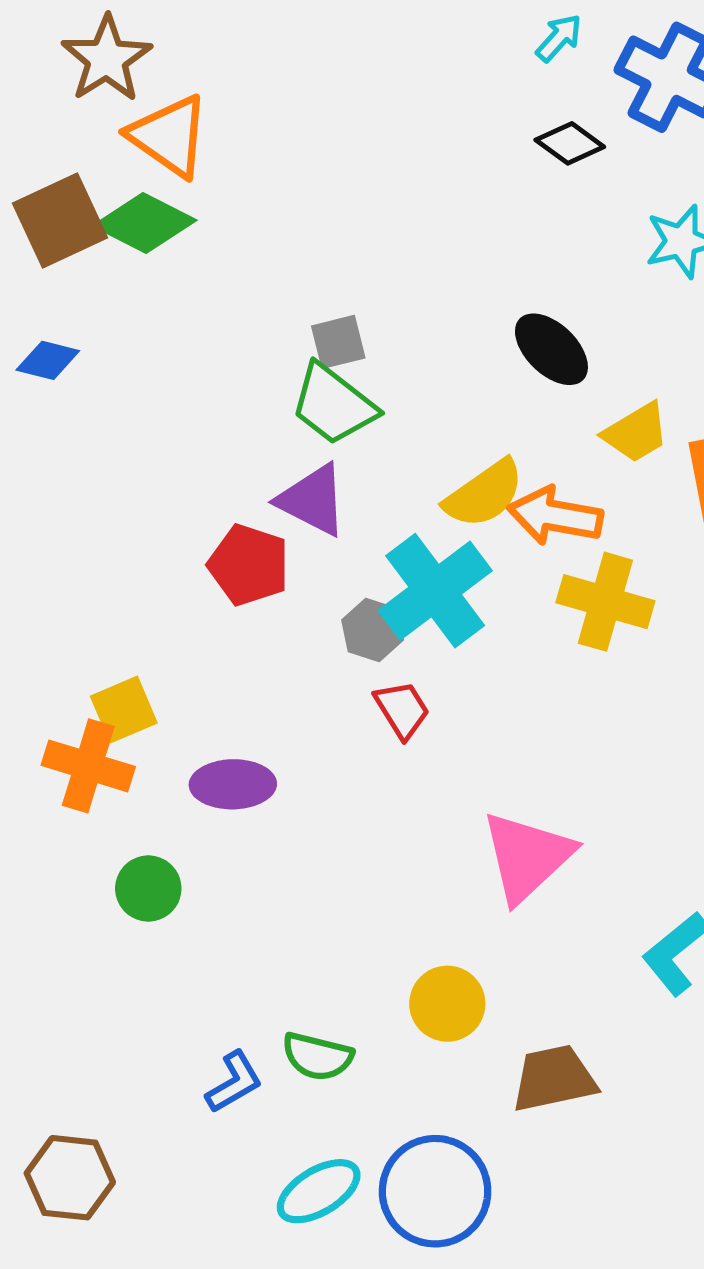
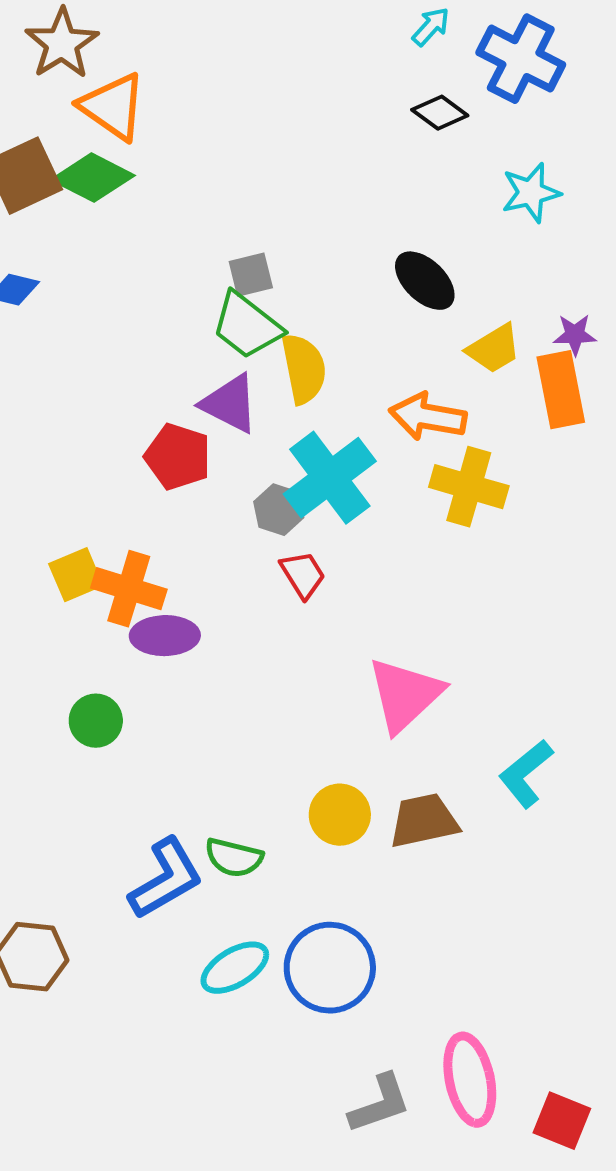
yellow semicircle: (484, 494) -> (304, 369), moved, turned -66
orange cross: (88, 766) -> (129, 589), moved
brown trapezoid: (554, 1078) -> (424, 821), moved
blue L-shape: (234, 1082) -> (166, 879), size x1.6

